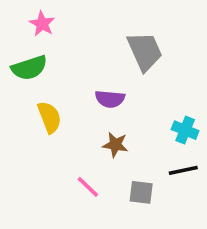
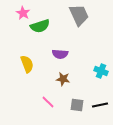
gray trapezoid: (145, 51) -> (79, 15), moved
green semicircle: (29, 68) -> (40, 26), moved
black line: (183, 170) -> (100, 105), moved

